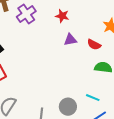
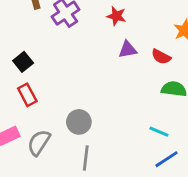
gray circle: (68, 107) -> (79, 122), moved

